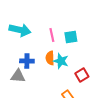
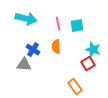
blue cross: (27, 61) -> (33, 50), turned 32
cyan star: (61, 61) -> (93, 50), moved

